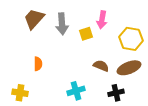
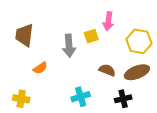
brown trapezoid: (34, 19) -> (24, 35), moved, turned -35
gray arrow: (62, 24) -> (69, 46), moved
orange semicircle: (38, 64) -> (40, 68), turned 56

